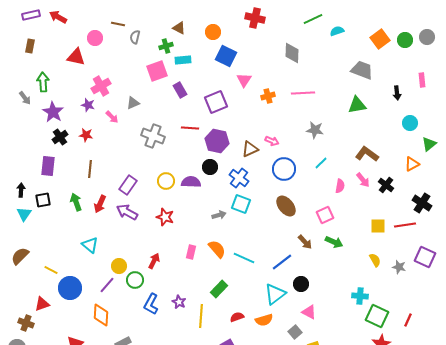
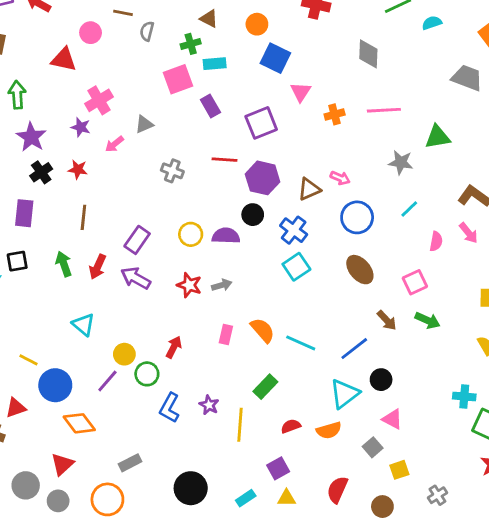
green triangle: (357, 105) -> (437, 137), moved
pink arrow: (112, 117) -> (114, 144), turned 96
gray cross: (153, 136) -> (172, 171), size x0.7
cyan square: (241, 204) -> (296, 267), turned 36
gray arrow: (219, 215) -> (222, 285), moved
orange diamond: (101, 315) -> (79, 423), moved, turned -40

